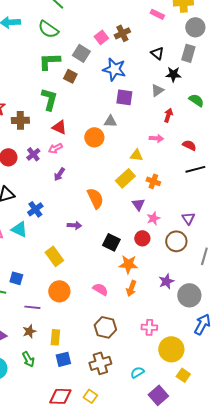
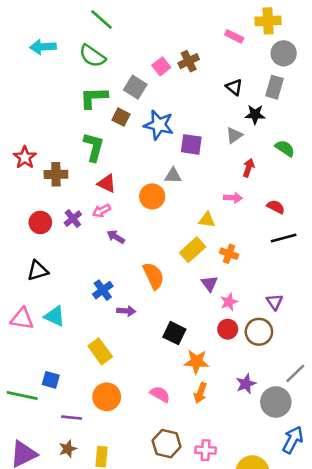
blue star: (114, 69) -> (159, 125), moved
purple arrow: (59, 174) -> (116, 237), moved, turned 88
blue cross: (35, 209) -> (103, 290), moved
red circle: (142, 238) -> (228, 329), moved
gray line: (204, 256) -> (295, 373), moved, turned 30
pink cross: (149, 327) -> (206, 450), moved

